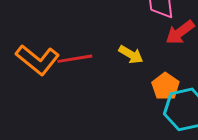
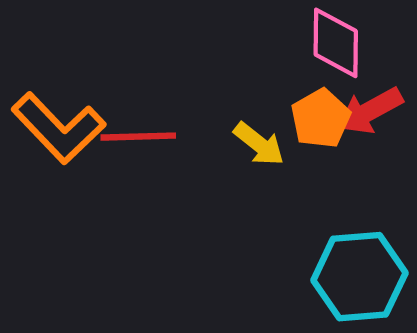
orange pentagon: (166, 86) -> (321, 119), moved

